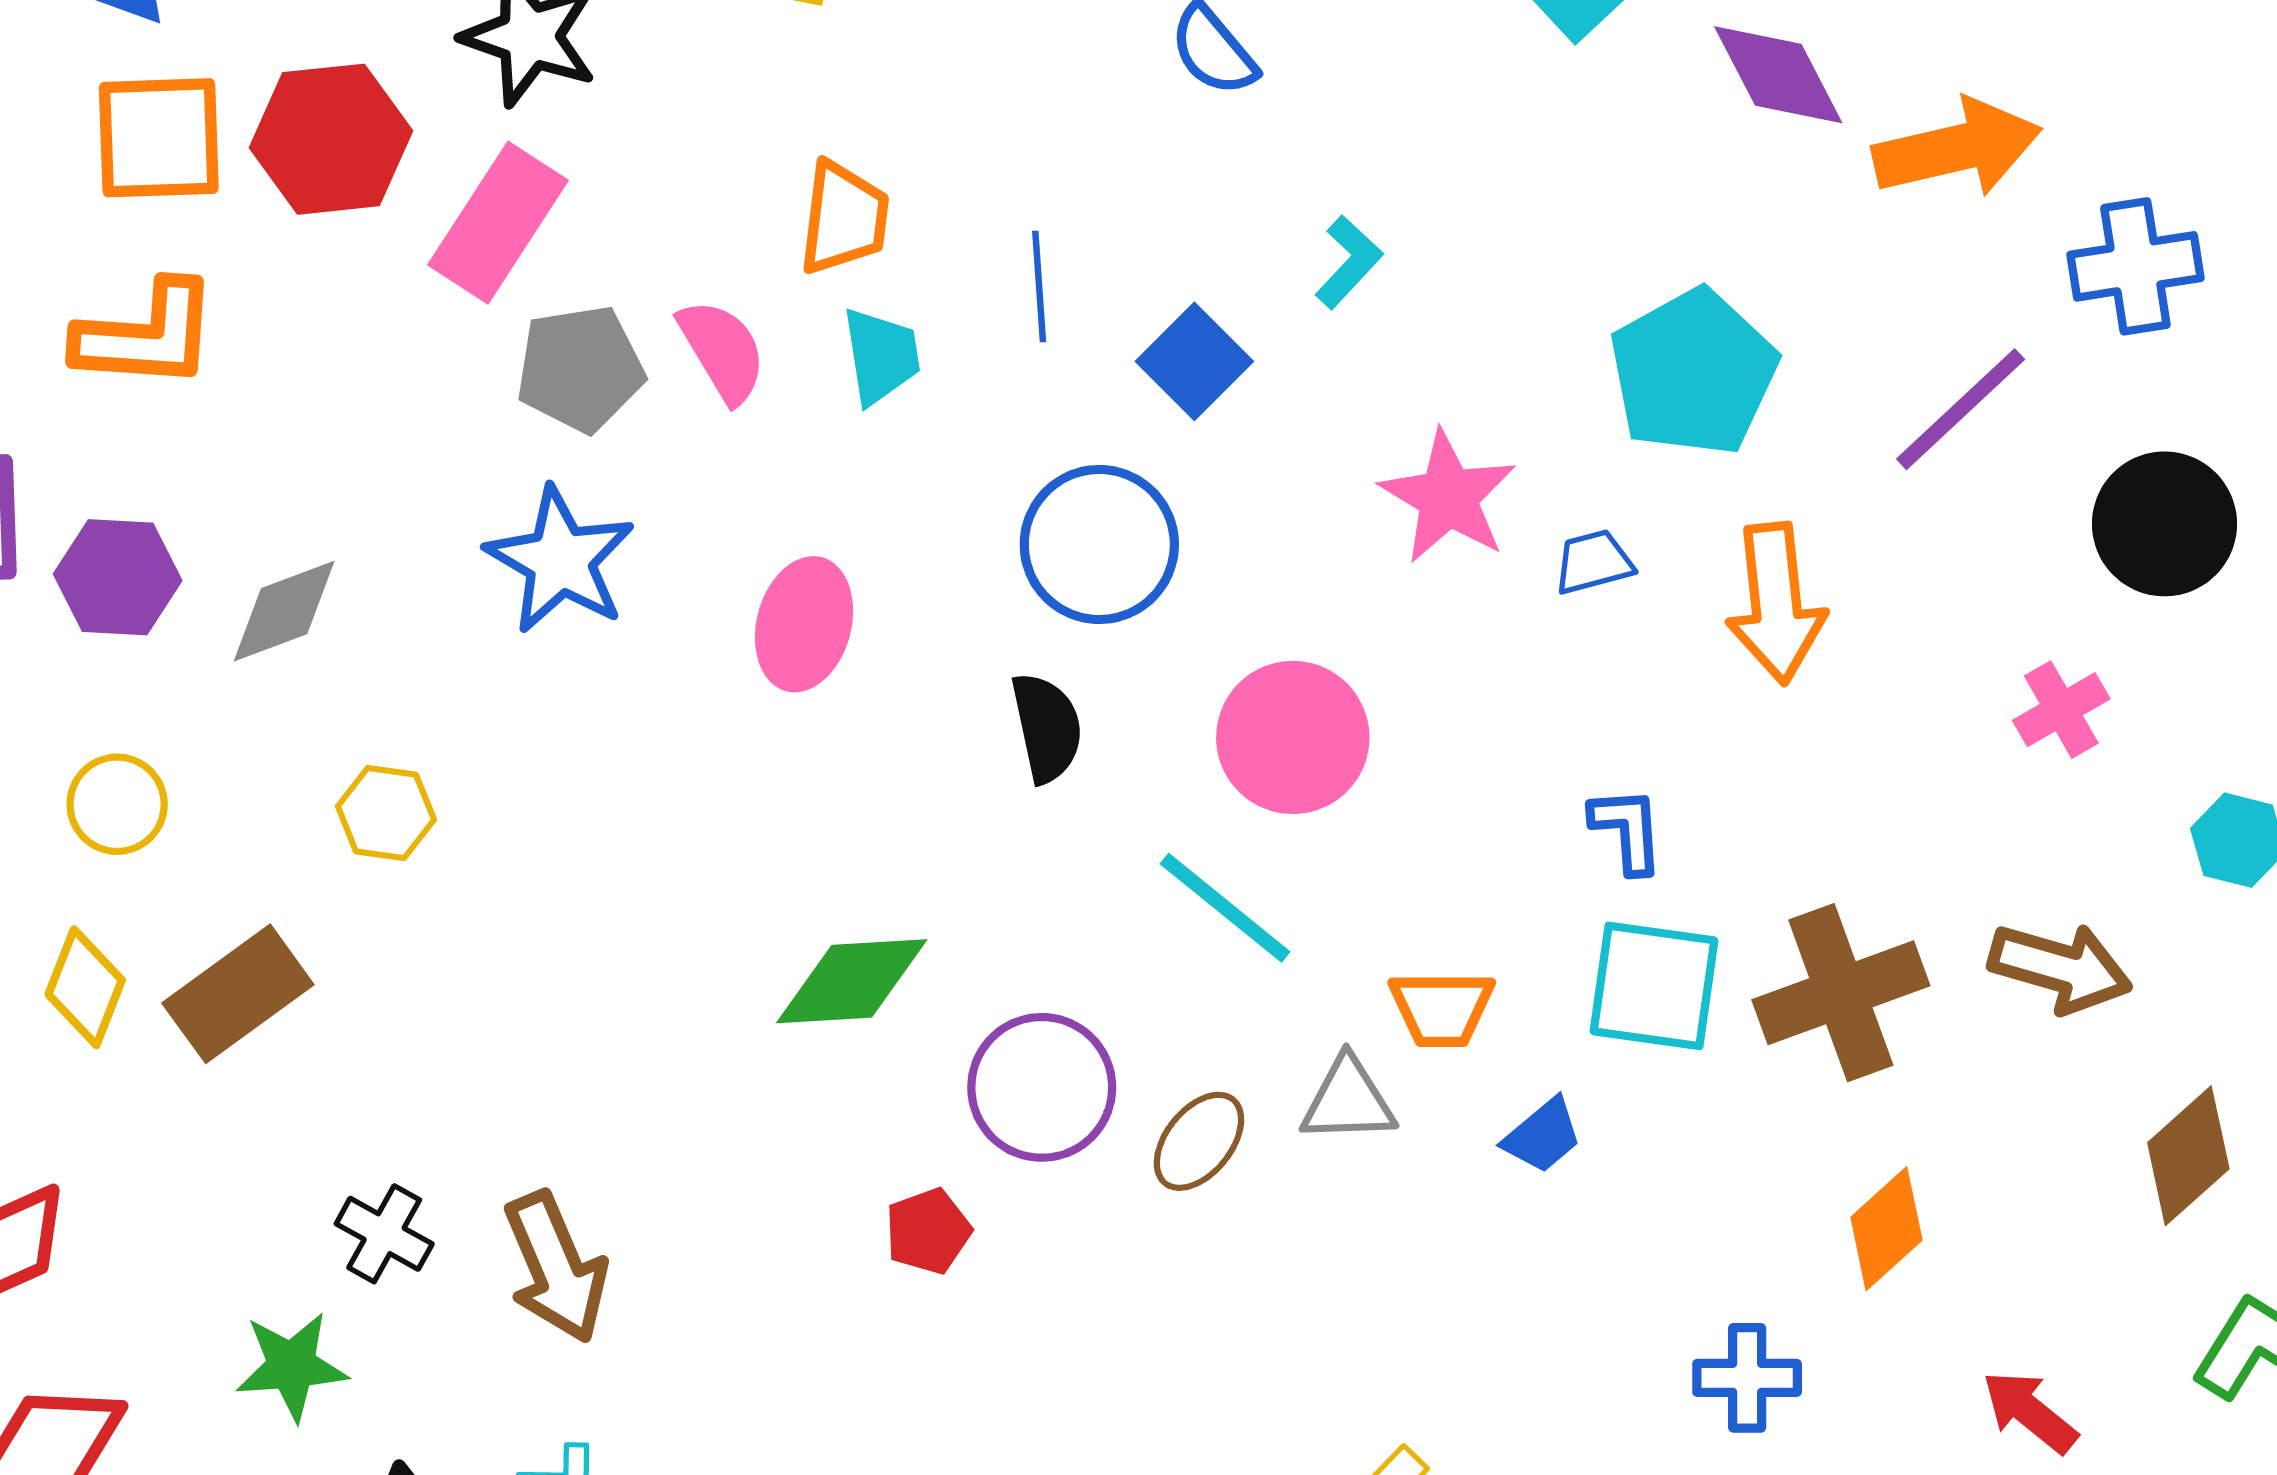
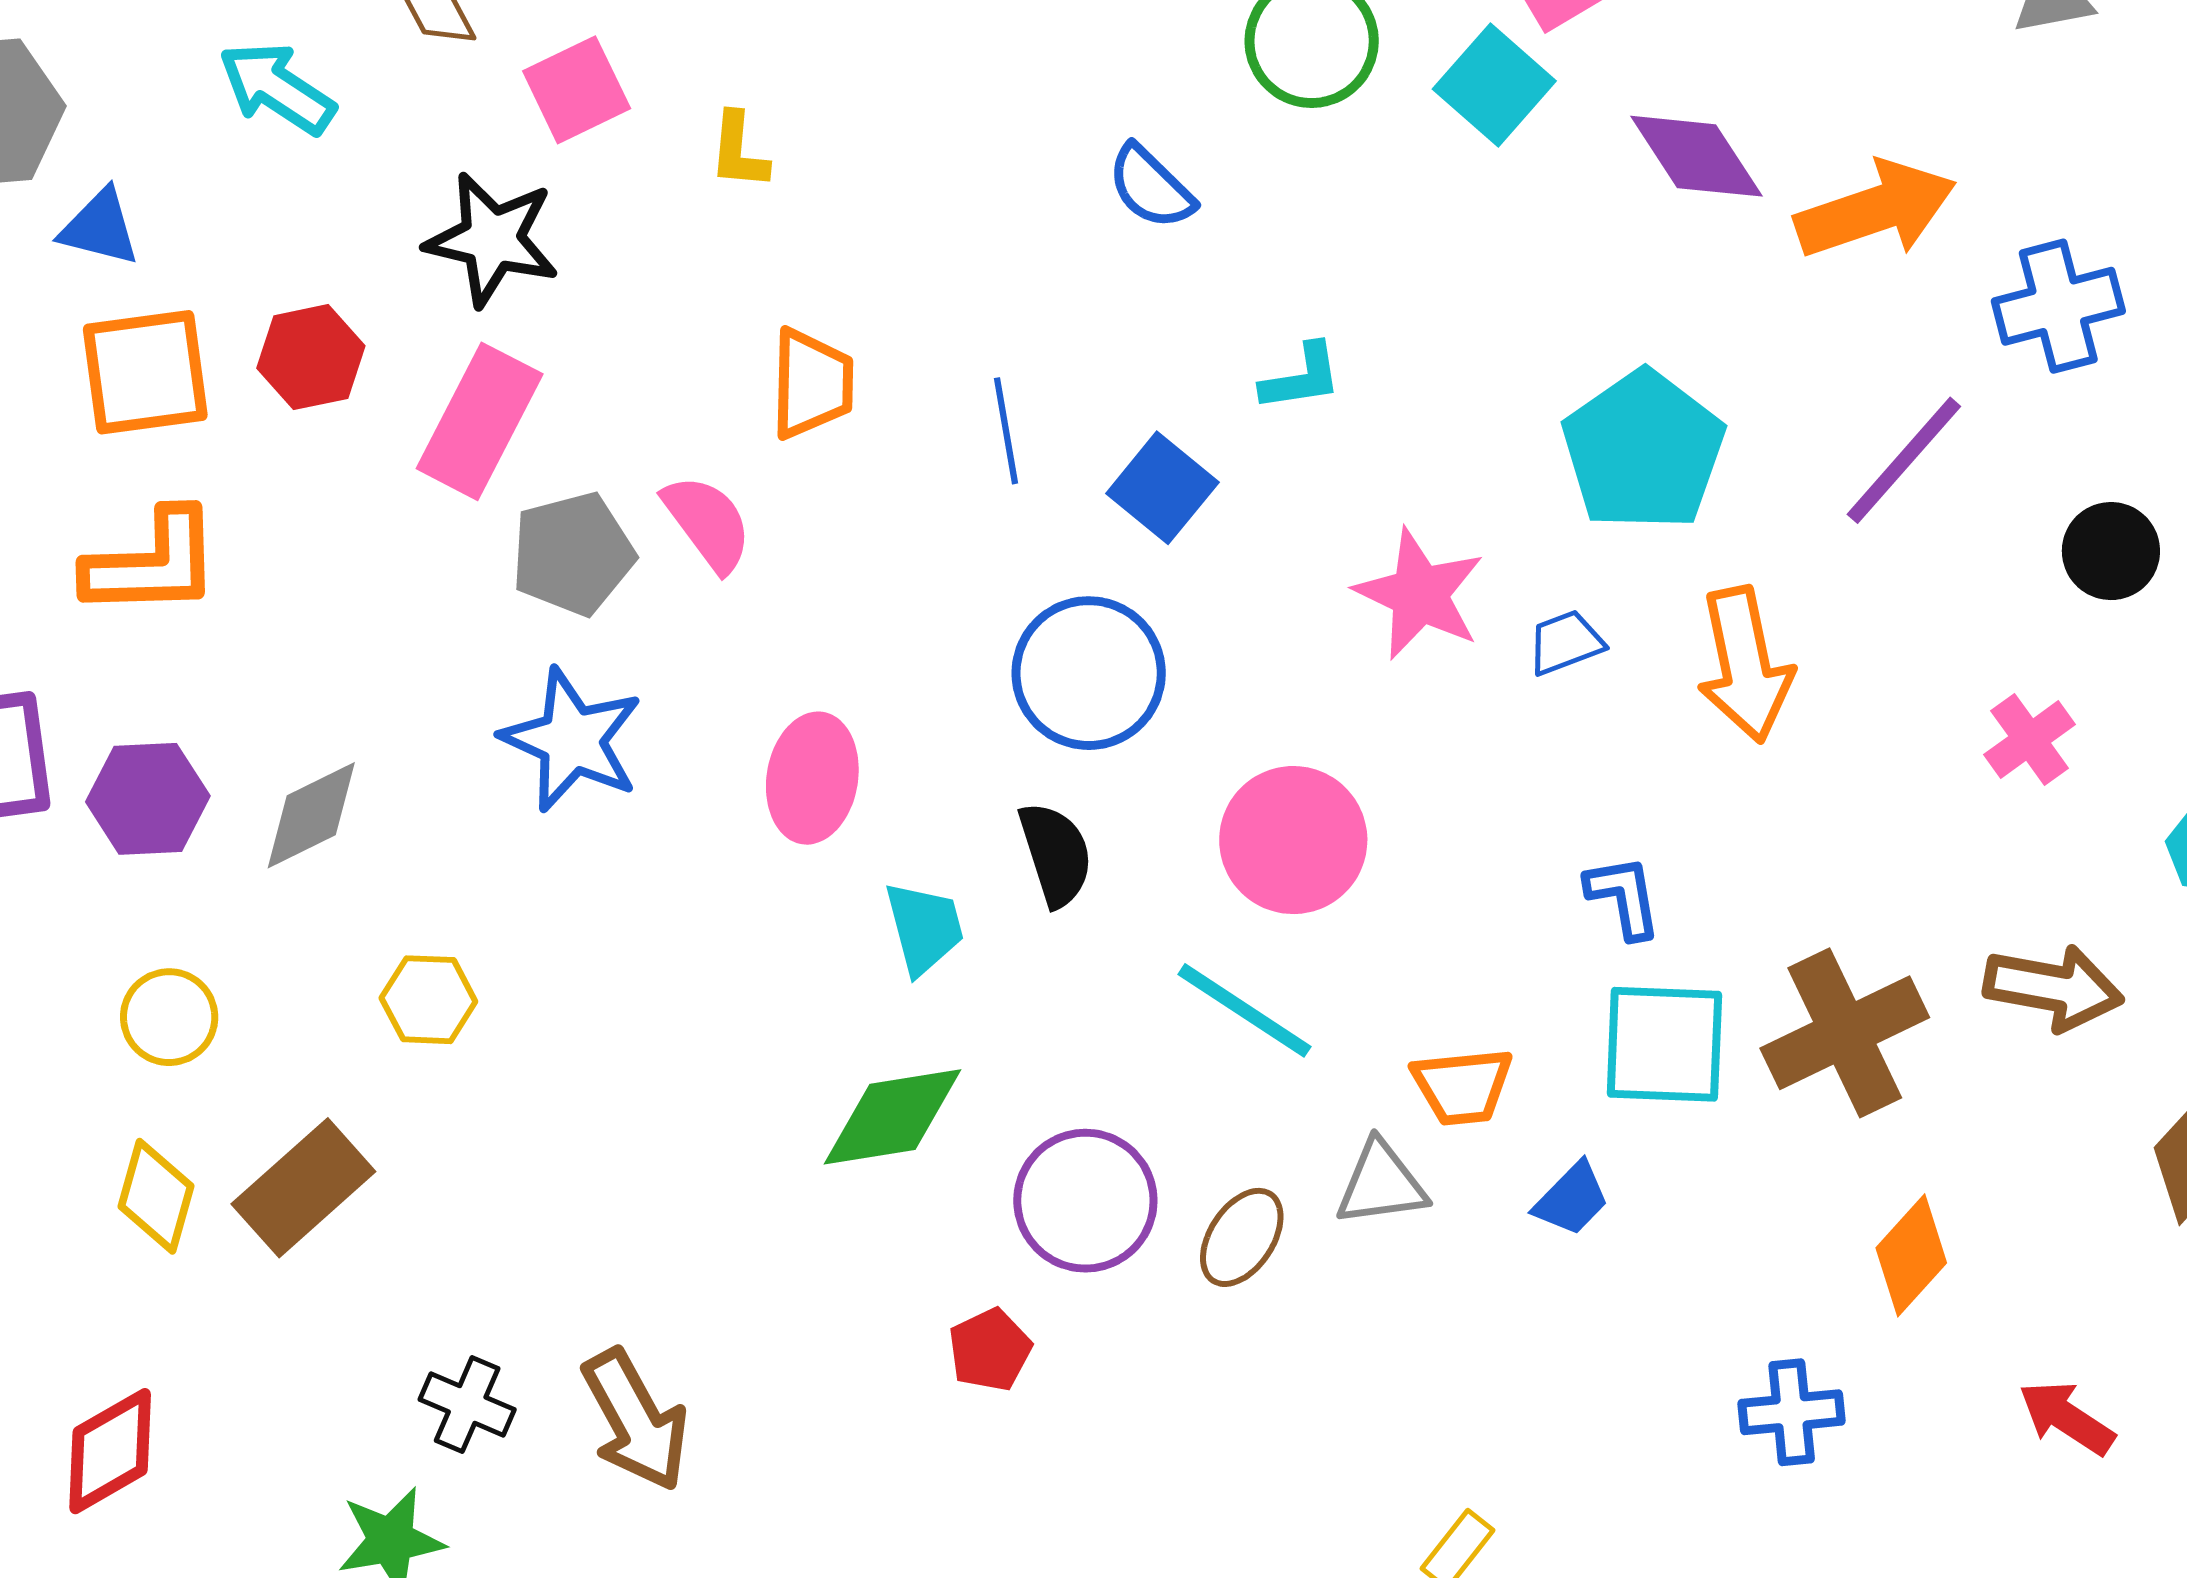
red hexagon: (331, 139) -> (311, 357), size x0.7
cyan L-shape: (1349, 262) -> (1301, 377), turned 44
cyan trapezoid: (881, 356) -> (924, 928), moved
black circle: (2164, 524) -> (2111, 551), size x0.7

